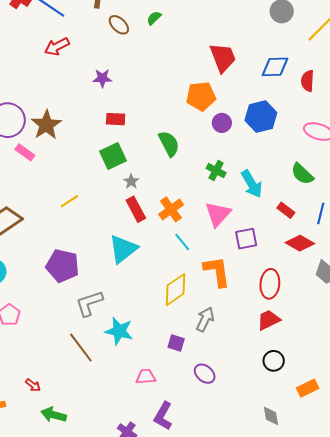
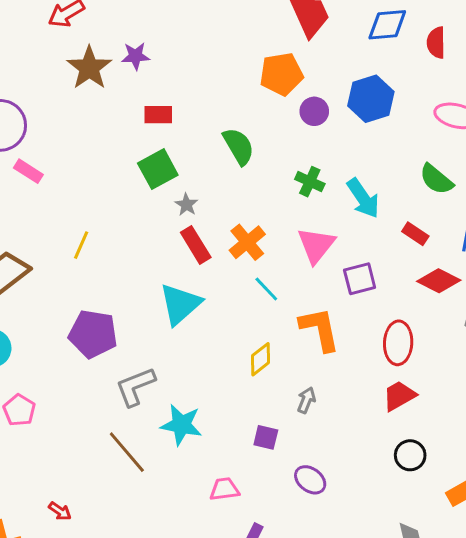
brown star: (46, 125) -> (89, 68), moved
yellow line: (69, 201) -> (81, 245), moved, turned -30
yellow diamond: (175, 290) -> (260, 359), size x0.7
gray arrow: (205, 319) -> (306, 400), size x0.7

